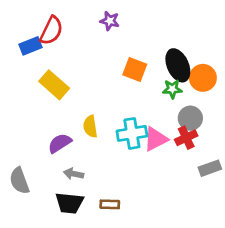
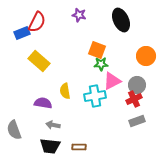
black ellipse: (178, 65) -> (121, 20), moved
green star: (172, 89) -> (101, 64), moved
pink triangle: (156, 139) -> (112, 81), moved
purple semicircle: (60, 143) -> (43, 103), turned 42
gray rectangle: (210, 168) -> (137, 121), moved

